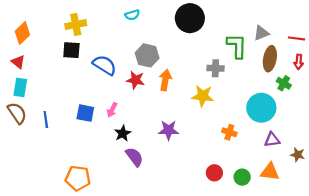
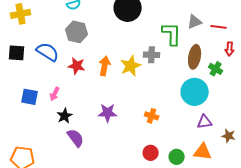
red line: (297, 38) -> (219, 27), moved
black square: (71, 50) -> (17, 53), moved
gray hexagon: (147, 55) -> (77, 32), moved
brown ellipse: (270, 59) -> (195, 57), moved
yellow star: (203, 96) -> (131, 66), moved, turned -30
orange cross: (229, 132) -> (152, 116), moved

